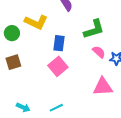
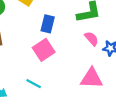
cyan line: (56, 108) -> (34, 84), moved, turned 48

